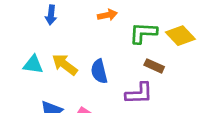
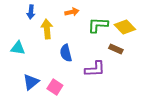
yellow arrow: (65, 65) -> (47, 29), moved, turned 48
brown rectangle: (154, 66) -> (116, 49), moved

